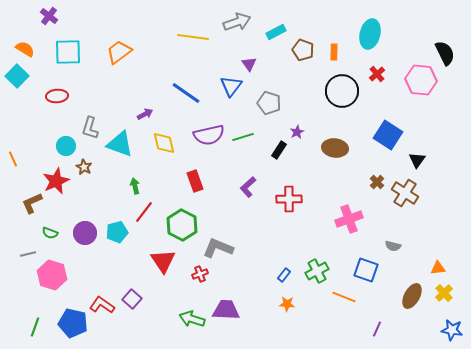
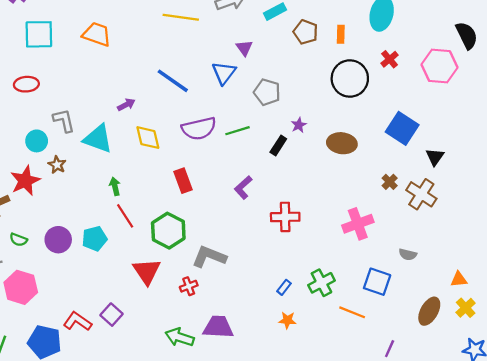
orange trapezoid: (119, 52) -> (97, 34), turned 56
gray L-shape: (90, 128) -> (64, 121), turned 150
red cross: (289, 199) -> (285, 217), moved
red line: (144, 212) -> (125, 216), turned -70

